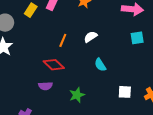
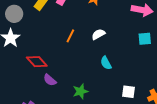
red diamond: (54, 65) -> (37, 62), moved
purple semicircle: (45, 86) -> (50, 80), turned 40

